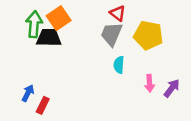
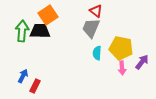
green arrow: (34, 24) -> (22, 31), moved
yellow pentagon: (148, 35) -> (121, 48), moved
purple arrow: (172, 88) -> (142, 62), moved

